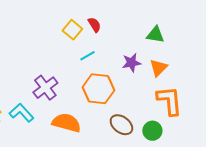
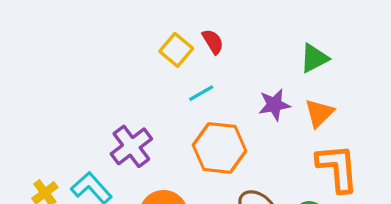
green triangle: (155, 35) -> (314, 58), turned -36

